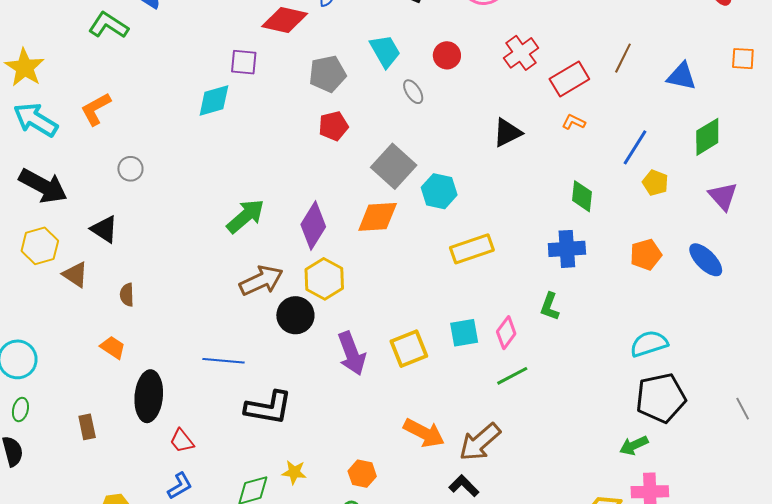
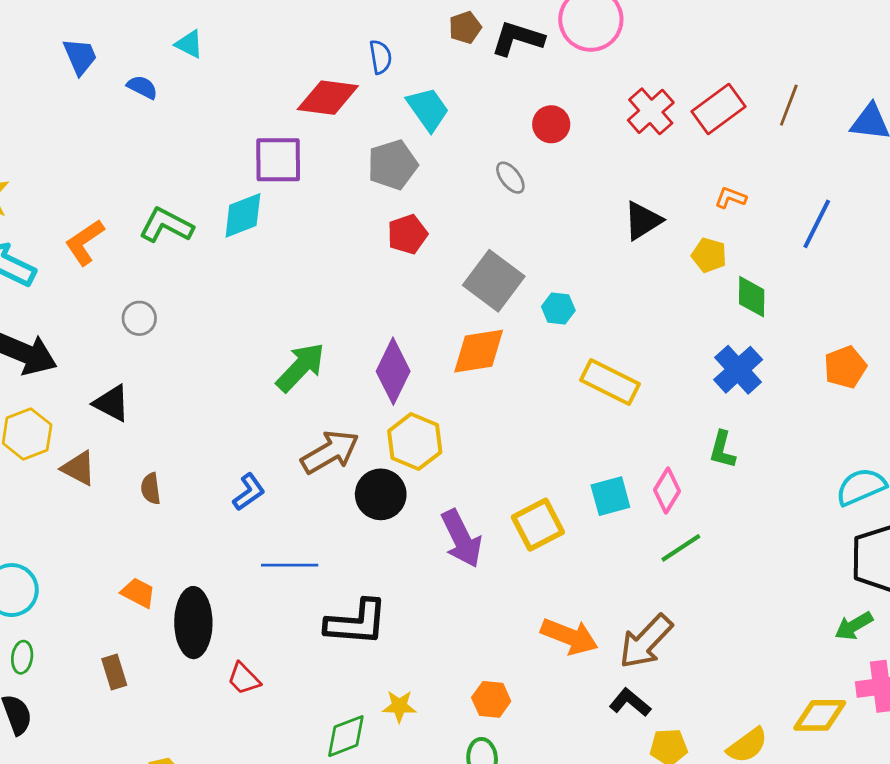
green L-shape: (108, 25) -> (166, 225), moved
cyan trapezoid: (385, 51) -> (428, 109), moved
purple square: (244, 62) -> (278, 160), size x1.4
red rectangle: (569, 79) -> (719, 109), moved
yellow pentagon: (655, 183) -> (709, 255), moved
cyan hexagon: (439, 191) -> (558, 308), size x0.7
yellow rectangle: (472, 249) -> (610, 382), turned 51
blue cross: (567, 249) -> (738, 370), turned -33
orange trapezoid: (113, 347) -> (138, 593), moved
blue L-shape: (180, 486) -> (249, 492), moved

